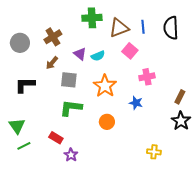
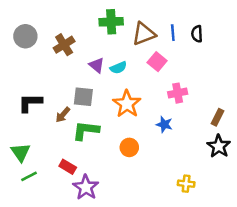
black semicircle: (171, 28) -> (197, 34), moved, size x0.6
gray circle: (20, 43) -> (25, 36), moved
brown arrow: (52, 63) -> (63, 115), moved
purple star: (71, 155) -> (86, 187), size x1.5

